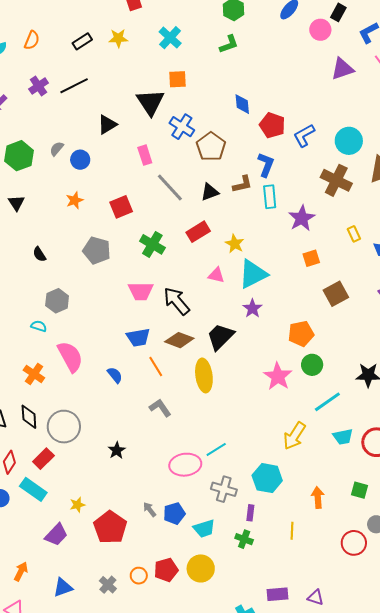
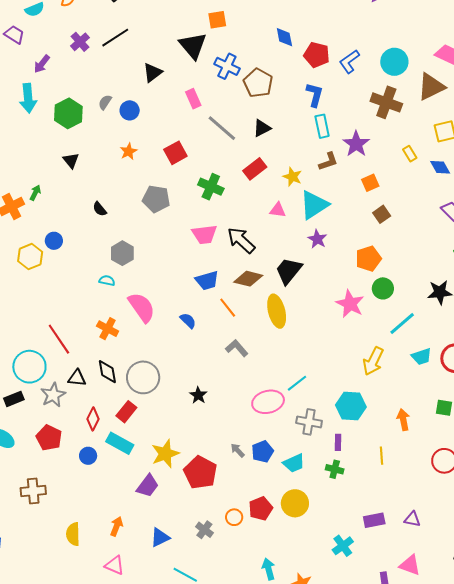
brown L-shape: (242, 184) -> (328, 162), moved
brown square: (336, 294) -> (382, 214), moved, size x0.7
yellow star: (77, 505) -> (165, 454), size x1.8

